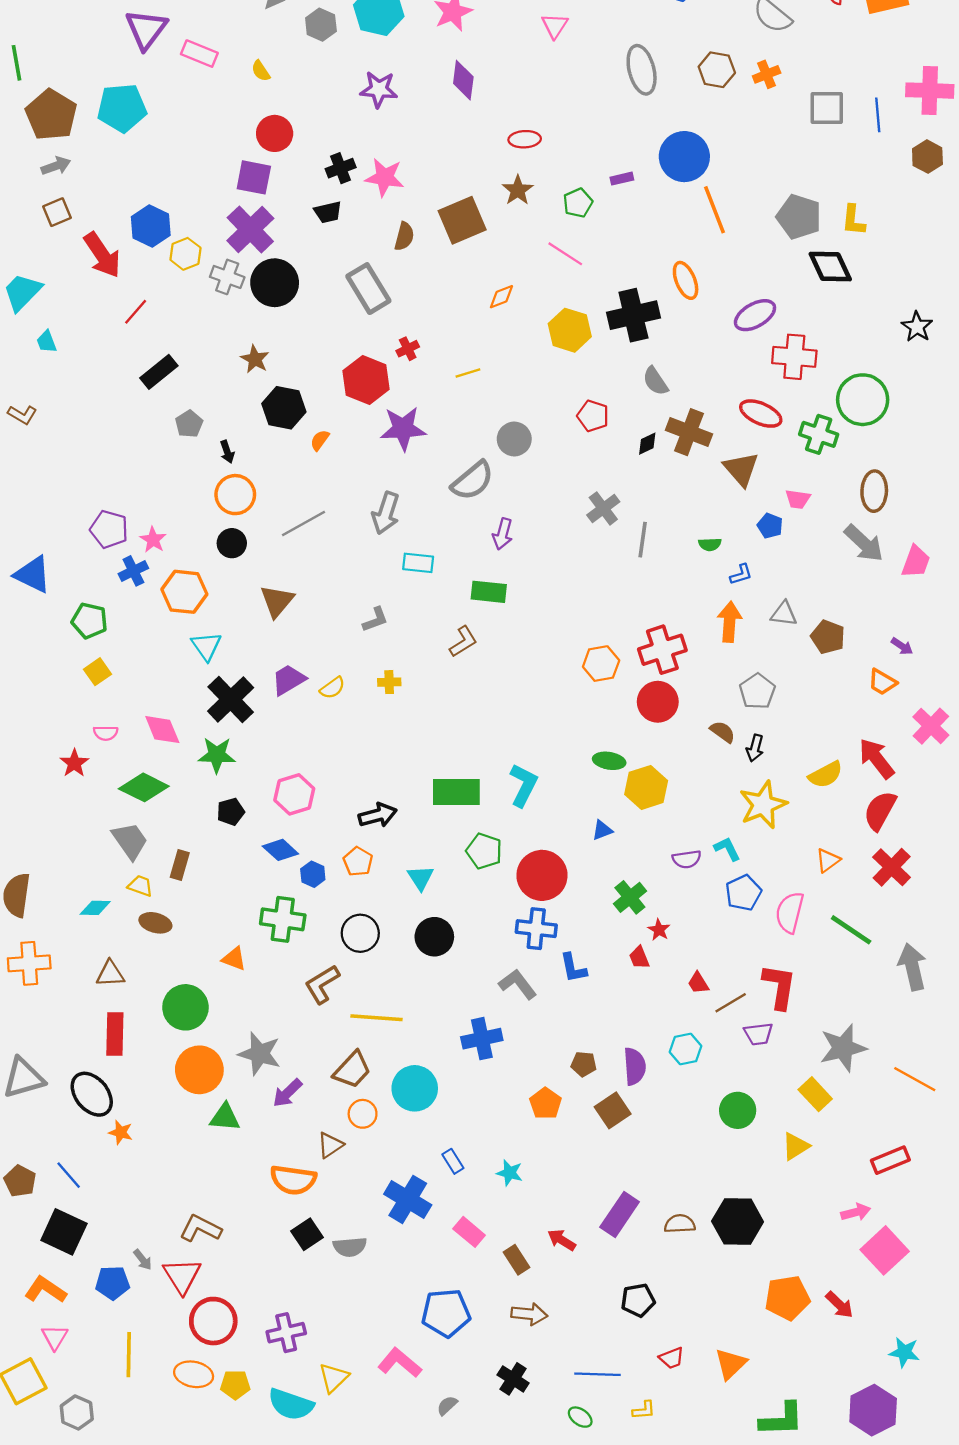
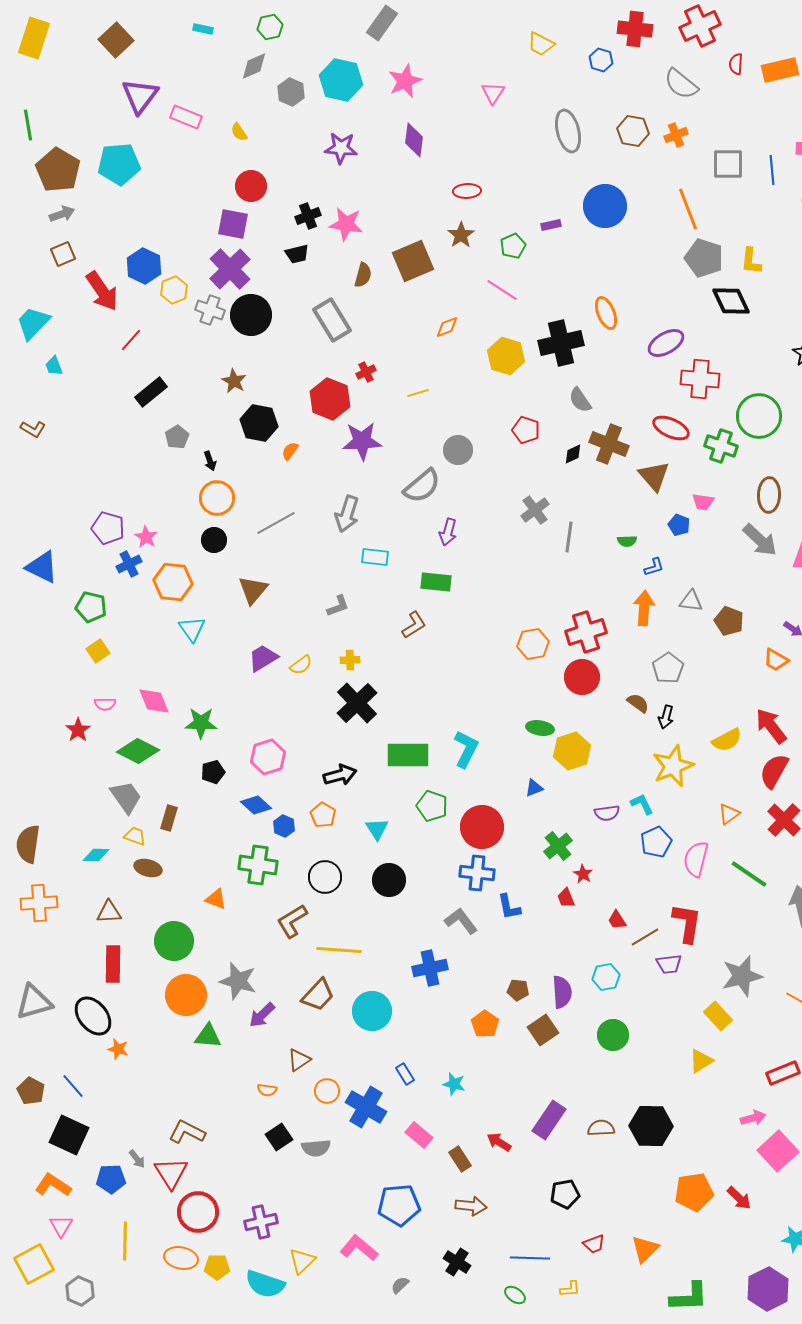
orange line: (714, 210) -> (688, 209), moved
black cross: (231, 699) -> (357, 703), moved
green circle: (738, 1110) -> (613, 1035), moved
orange circle: (363, 1114) -> (327, 1091), moved
orange semicircle: (293, 1180) -> (267, 1090), size x0.5

